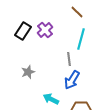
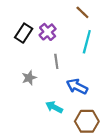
gray line: (69, 59) -> (56, 61), moved
blue arrow: (72, 80) -> (77, 86), turned 84

